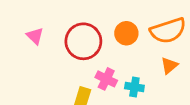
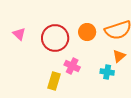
cyan cross: (134, 87) -> (107, 72), moved

